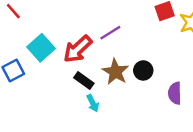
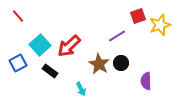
purple line: (110, 33) -> (117, 36), moved
black rectangle: (84, 81) -> (50, 71), moved

